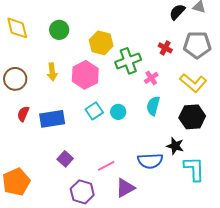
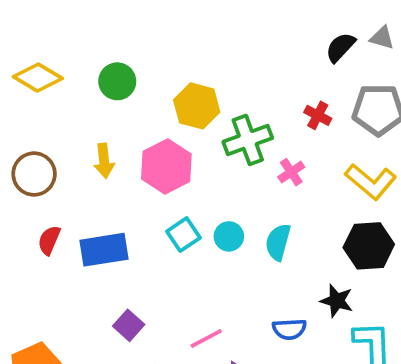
yellow diamond: (17, 28) -> (38, 78), turned -45
cyan semicircle: (153, 106) -> (278, 242), moved
blue semicircle: (150, 161) -> (289, 329), size x0.7

